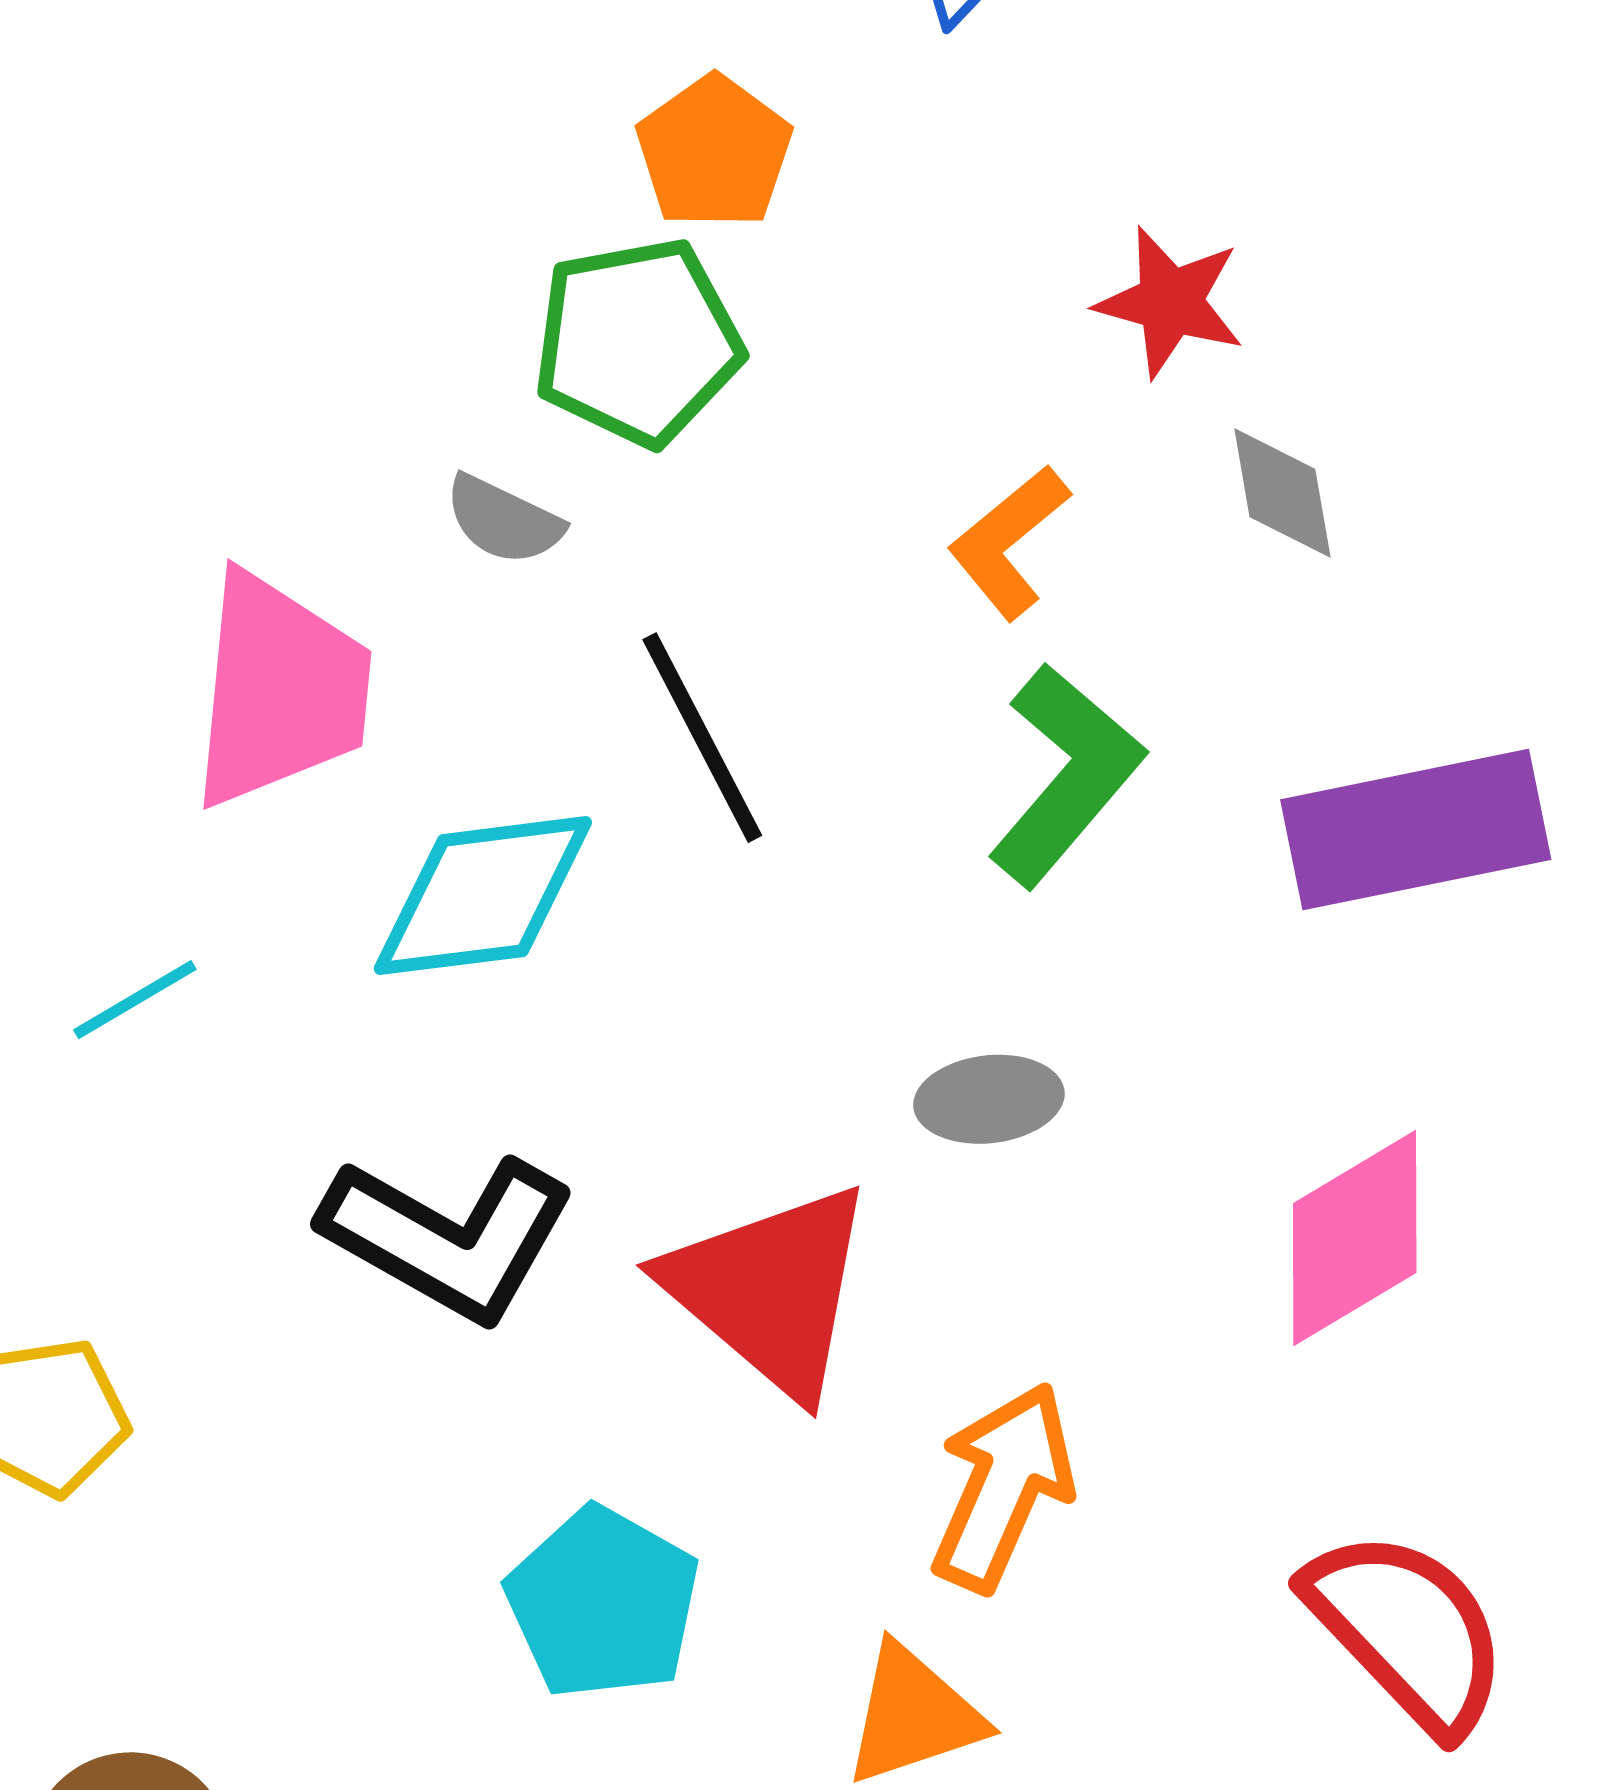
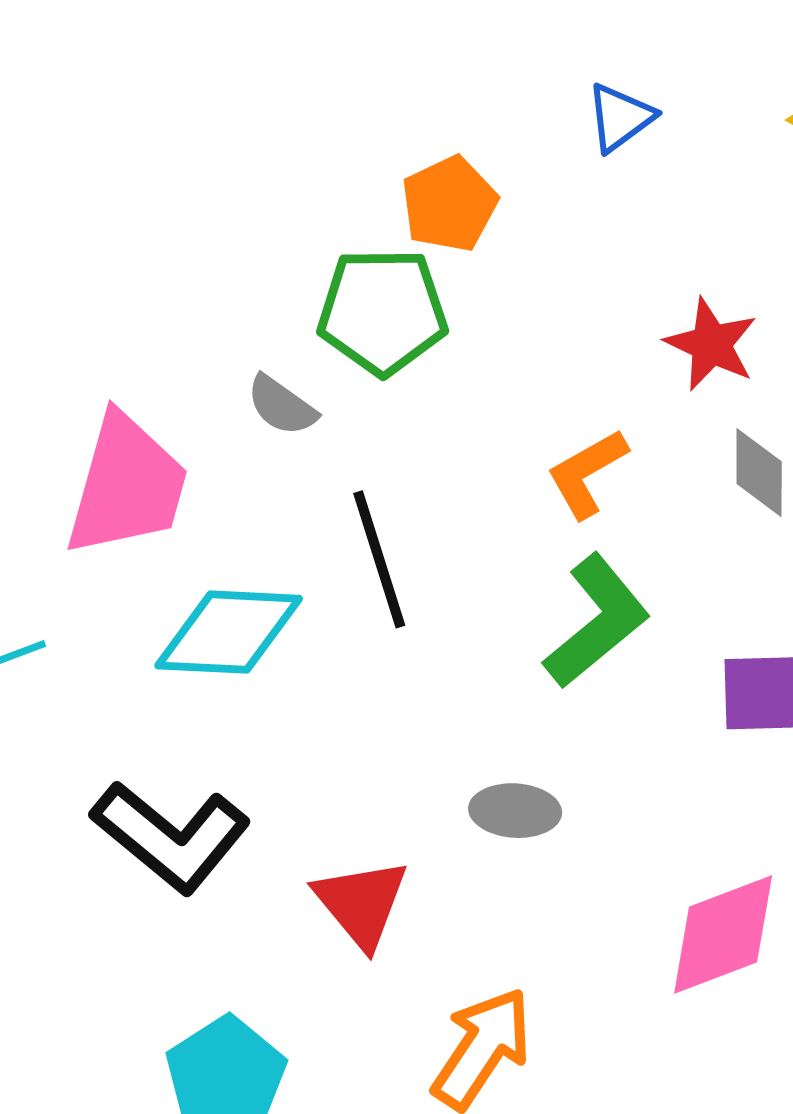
red triangle: (770, 1290) -> (361, 903), size x0.7

